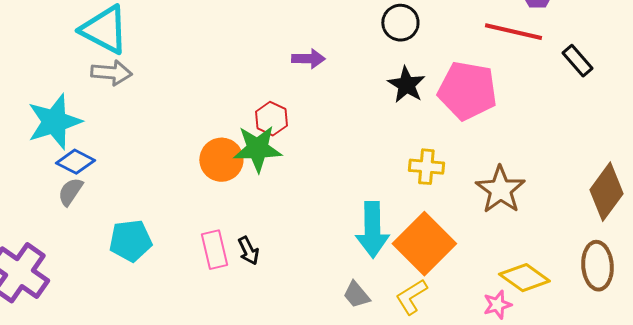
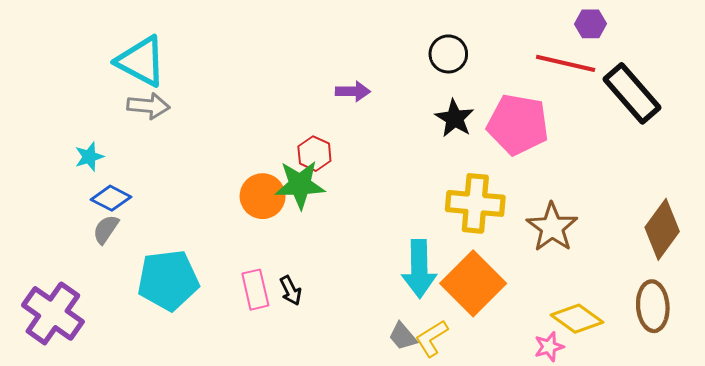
black rectangle: (577, 61) -> (632, 93), size x1.8
cyan star: (54, 122) -> (89, 157), size x0.5
yellow cross: (426, 167) -> (475, 203), size x1.6
cyan pentagon: (130, 241) -> (168, 280), size x1.4
yellow L-shape: (411, 297) -> (432, 338), moved

